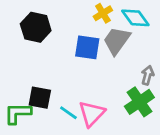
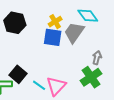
yellow cross: (103, 13) -> (55, 22), moved
black square: (40, 98) -> (18, 74), turned 30

